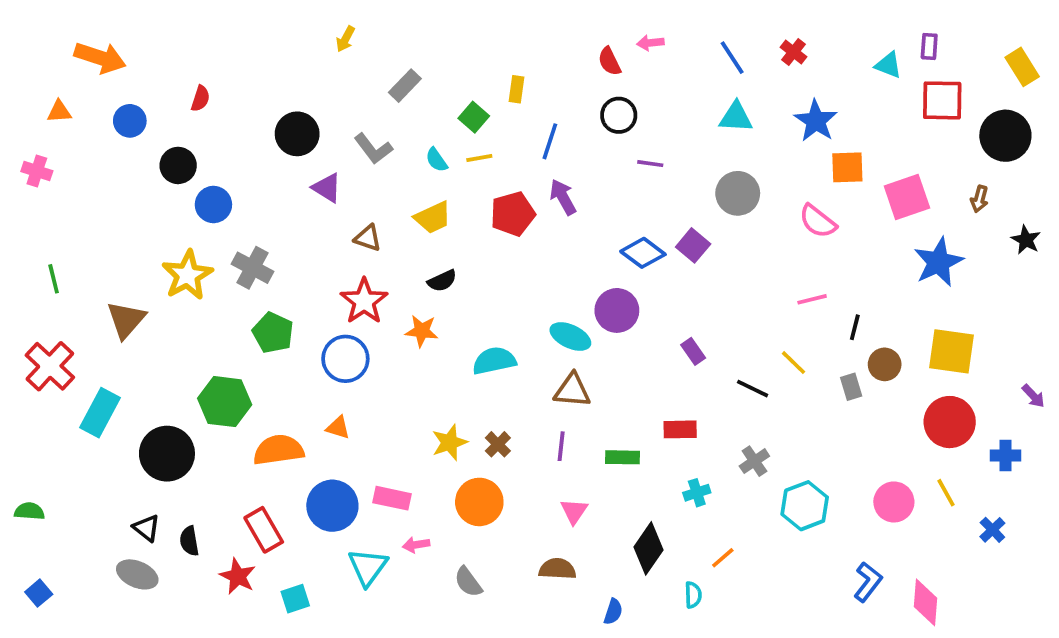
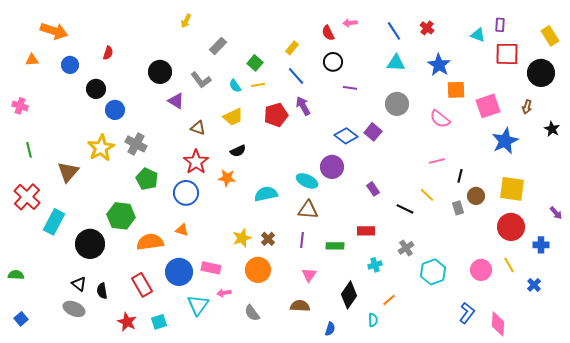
yellow rectangle: (516, 89) -> (292, 48), moved, turned 32
blue line: (550, 141) -> (296, 76), turned -60
pink cross: (37, 171) -> (20, 106), moved
red star: (238, 576) -> (127, 322), moved

